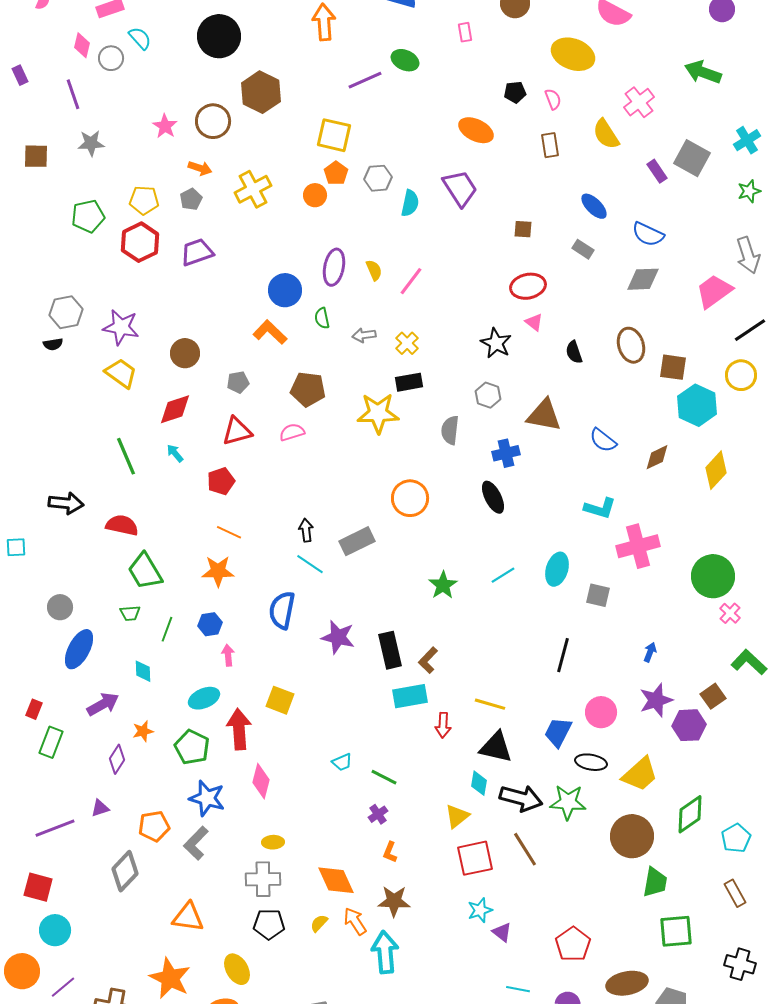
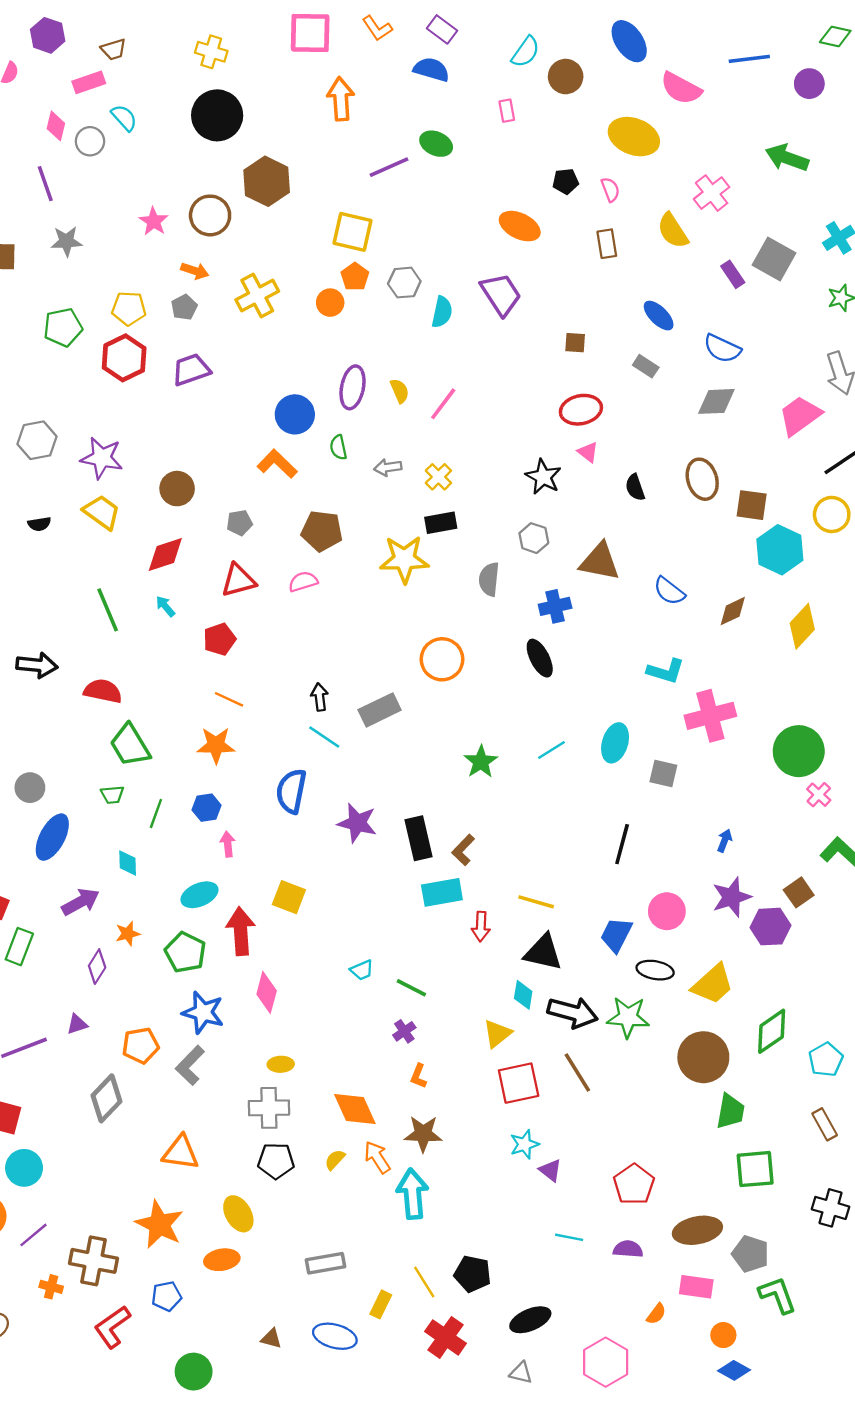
black semicircle: (53, 344) -> (39, 524), moved

